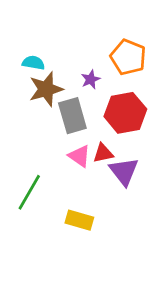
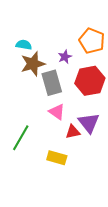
red triangle: (103, 153) -> (73, 132), moved

